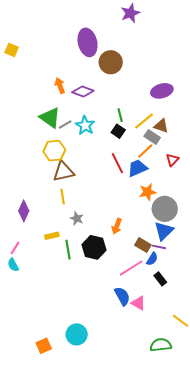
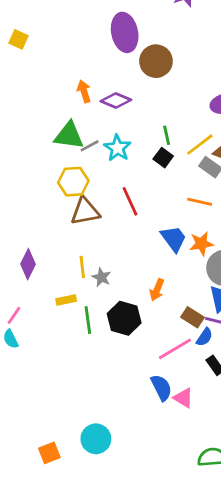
green triangle: (50, 118) -> (69, 136), turned -30
orange line: (145, 151) -> (200, 202), moved, turned 54
red line: (117, 163) -> (130, 201), moved
blue trapezoid: (137, 168) -> (174, 239), moved, turned 75
yellow line: (63, 197) -> (82, 267), moved

